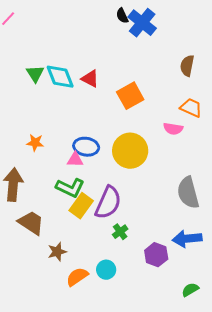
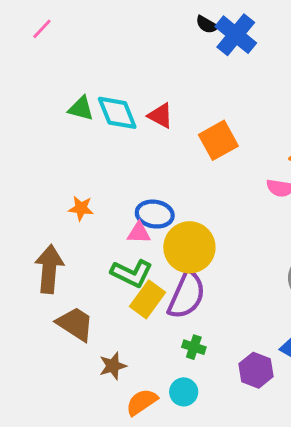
black semicircle: (122, 16) -> (207, 25), turned -35
green triangle: (35, 74) -> (81, 108), turned -42
yellow circle: (130, 151) -> (189, 247), moved
green cross: (120, 232) -> (194, 347), moved, turned -35

